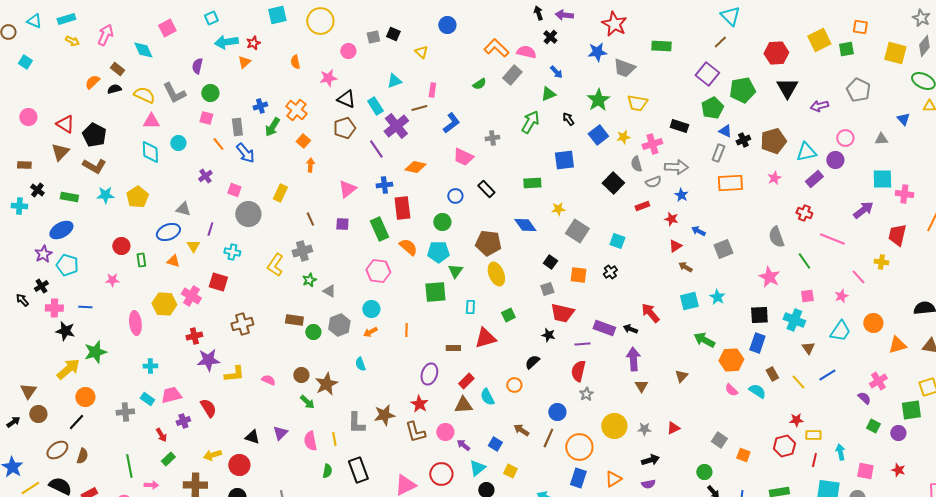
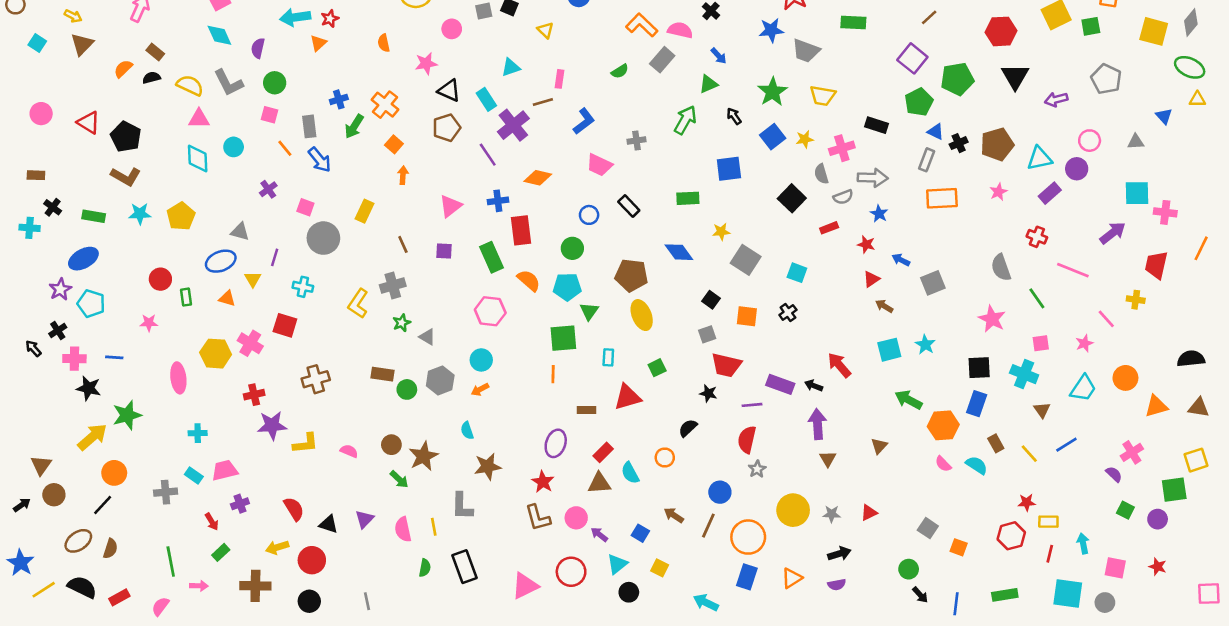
yellow arrow: (72, 41) -> (73, 16), moved
cyan diamond: (143, 50) -> (219, 35), moved
brown triangle: (60, 152) -> (82, 44), moved
orange line: (406, 330) -> (553, 374), moved
red semicircle: (208, 408) -> (294, 509), moved
brown star: (384, 415) -> (488, 466), moved

